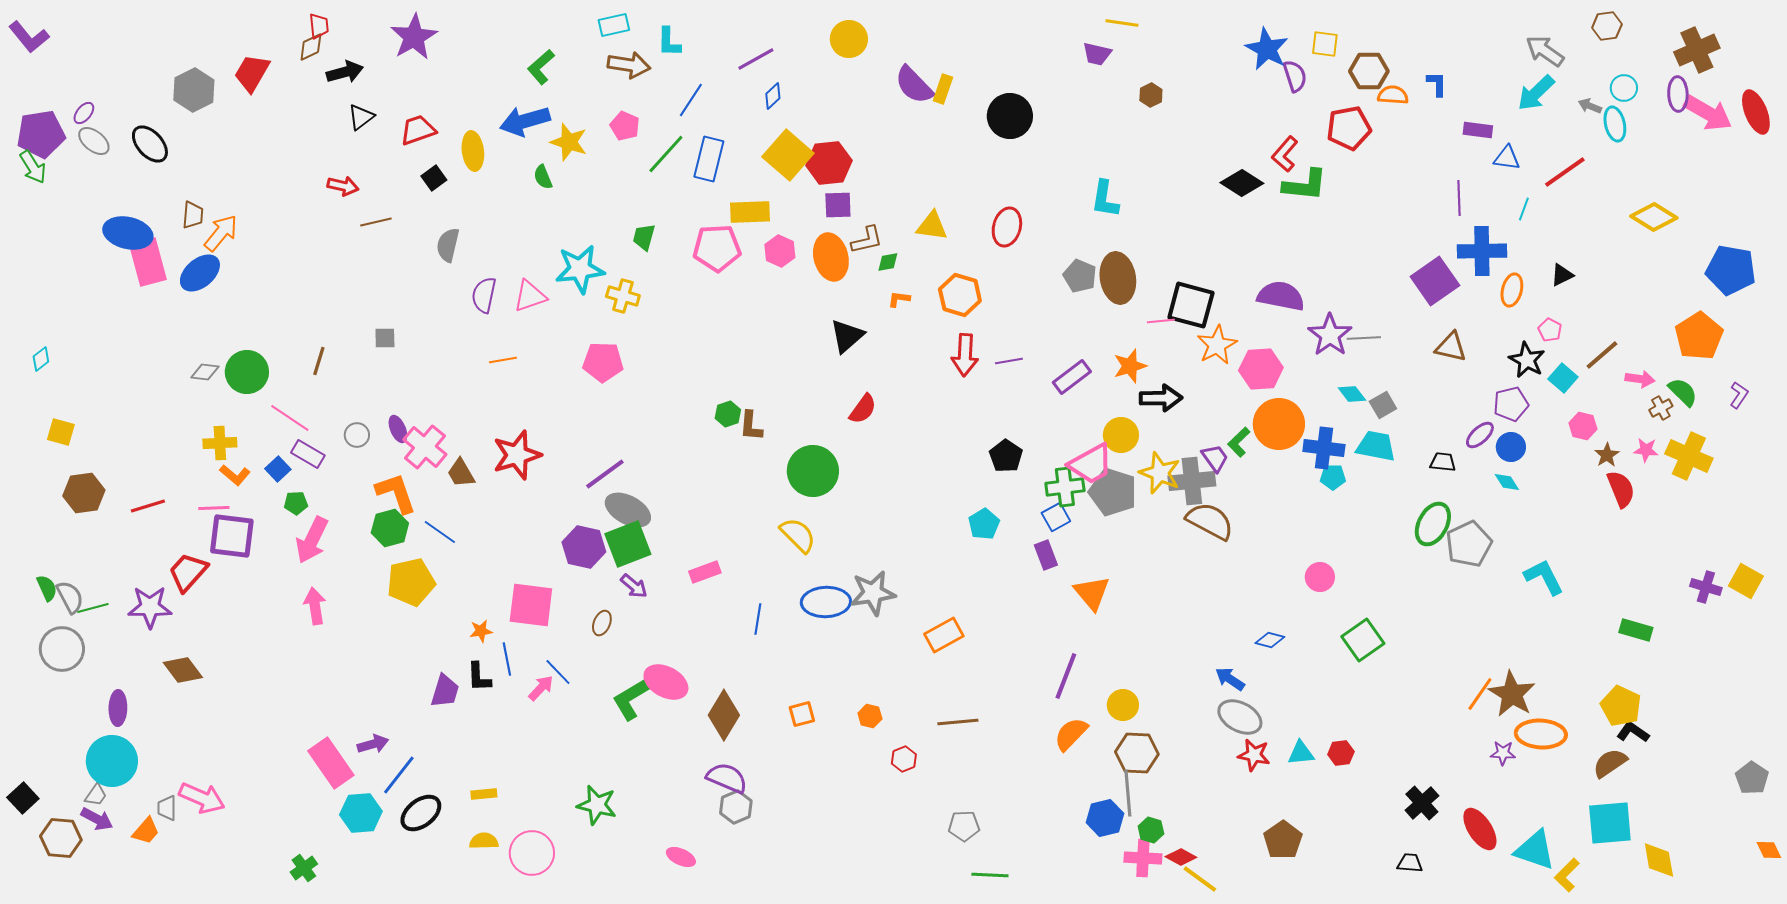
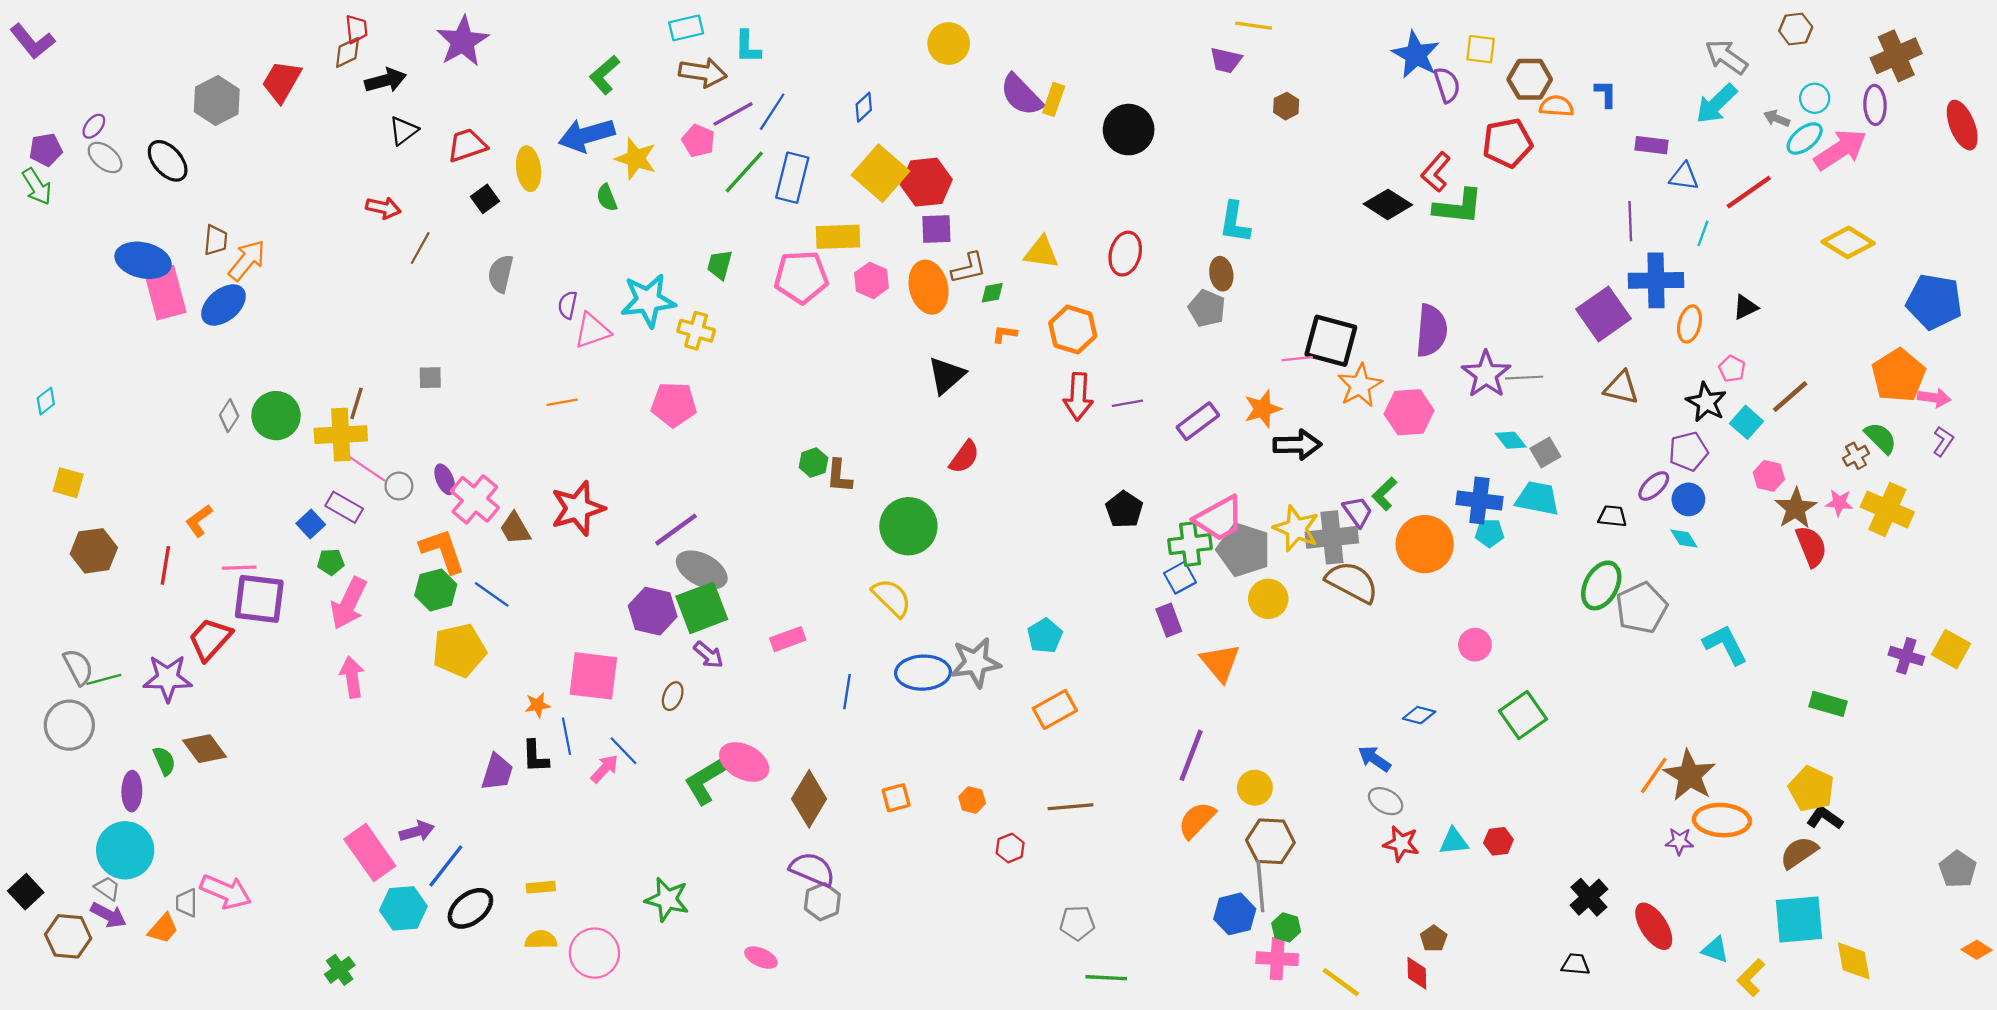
purple line: (756, 59) -> (733, 114), moved
pink arrow: (1708, 113) -> (1840, 150), moved, turned -63
cyan ellipse: (1615, 124) -> (1805, 138), turned 64
purple pentagon: (41, 134) -> (46, 150), size x0.6
brown line: (376, 222) -> (420, 248), turned -48
brown ellipse: (1118, 278) -> (1221, 274), moved, size x0.6
purple semicircle: (484, 295) -> (568, 305), moved, size x0.7
purple semicircle: (1281, 296) -> (1431, 331), turned 84
gray diamond: (205, 372) -> (229, 416), turned -64
pink arrow: (1640, 379) -> (1934, 398), moved
pink line: (290, 418) -> (364, 467), moved
orange circle: (1279, 424) -> (1425, 544), moved
yellow circle: (1121, 435) -> (1268, 599), moved
yellow cross: (220, 443) -> (341, 435), moved, size x1.4
brown star: (1607, 455) -> (1796, 508), size x1.5
orange L-shape: (235, 475) -> (199, 521), moved, turned 104
red line: (148, 506) -> (165, 565), turned -64
cyan pentagon: (984, 524) -> (1045, 636), moved
green semicircle: (47, 588) -> (164, 761), moved
gray ellipse: (1240, 717) -> (1386, 801), size x0.7
gray trapezoid: (96, 795) -> (107, 888), turned -90
brown pentagon: (1283, 840) -> (1434, 939), size x0.6
cyan triangle: (1535, 850) -> (1715, 950), size x0.6
orange diamond: (1769, 850) -> (1977, 950), turned -32
red diamond: (1181, 857) -> (1417, 973), moved, turned 60

